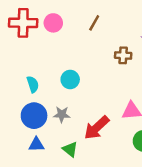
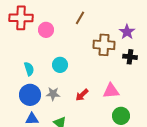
pink circle: (53, 23) -> (46, 30), moved
brown cross: (123, 55) -> (104, 45), size x1.5
red arrow: (97, 128) -> (82, 95), moved, size x0.6

